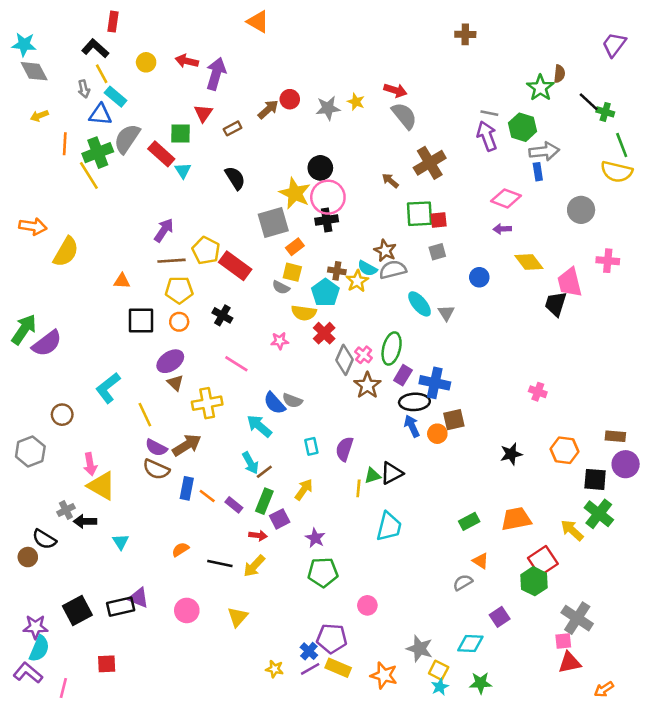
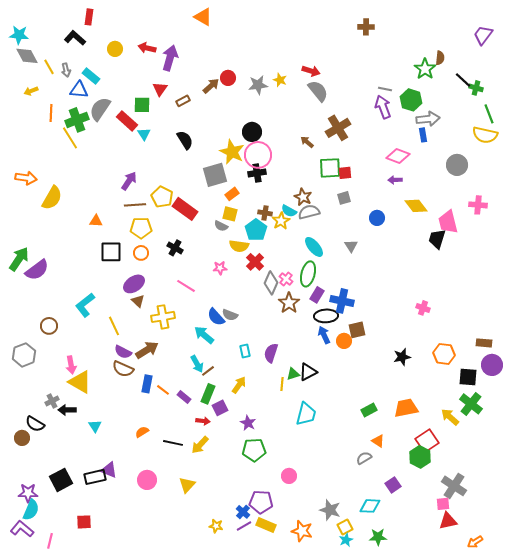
yellow line: (102, 74) -> (49, 67), moved
cyan ellipse: (420, 304) -> (314, 247), moved
yellow square: (439, 670) -> (345, 527), turned 35

